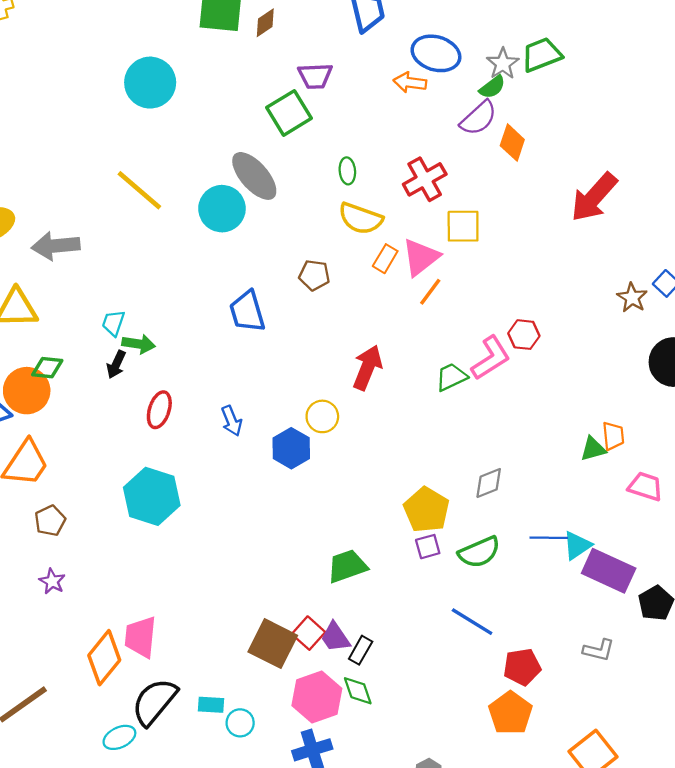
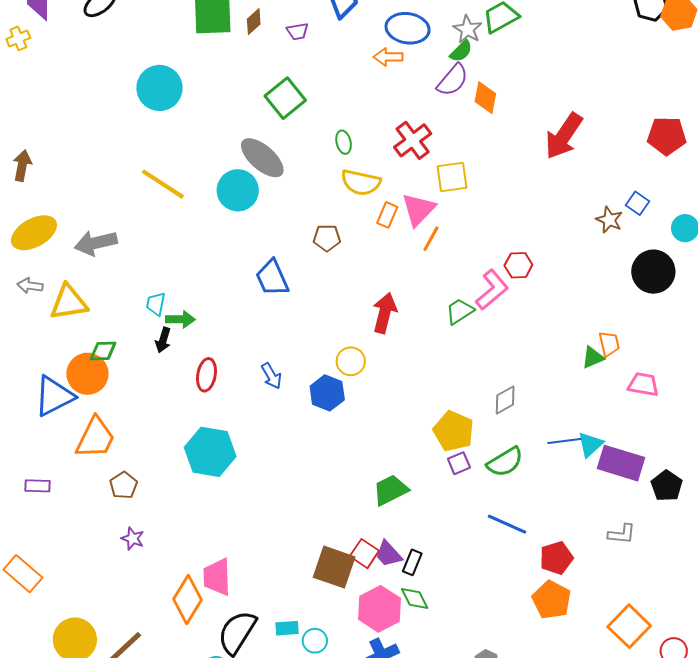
purple trapezoid: (315, 76) -> (297, 31), moved, size x0.7

